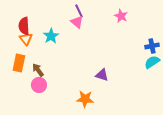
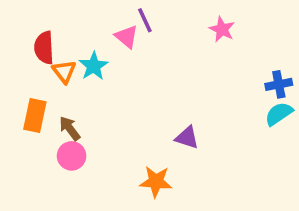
pink triangle: (77, 22) -> (127, 37), moved
orange triangle: (26, 39) -> (64, 72), moved

